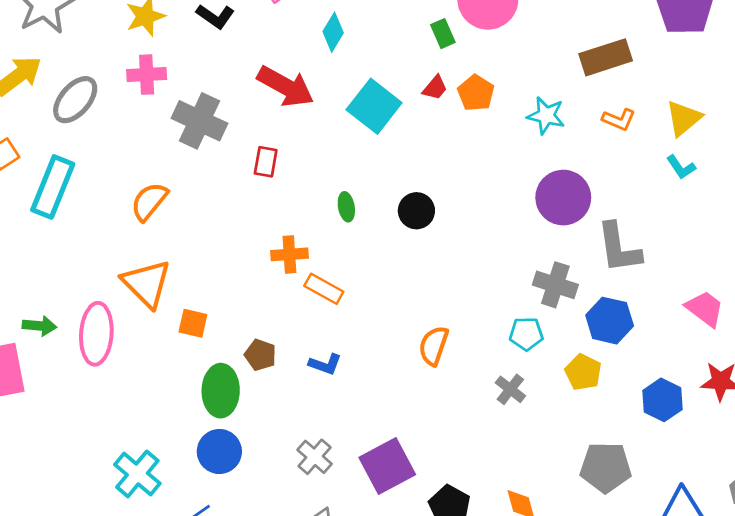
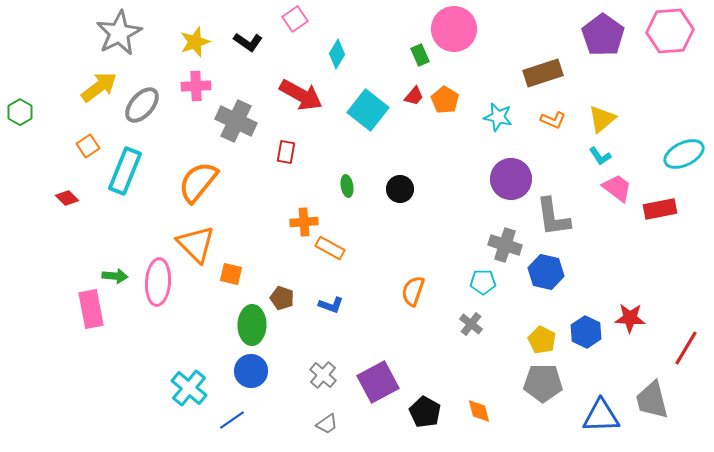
orange semicircle: (149, 201) -> (198, 182), size x1.4
pink trapezoid: (705, 309) -> (617, 188), moved
yellow pentagon: (583, 372) -> (542, 340), moved

